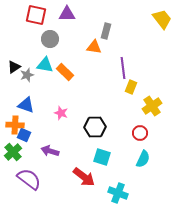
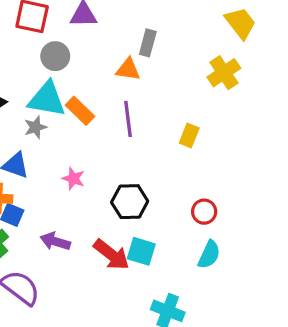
cyan triangle: (45, 65) -> (47, 99), size x1.4
purple line: (123, 68) -> (128, 119), moved
gray star: (27, 75) -> (35, 127), moved
yellow cross: (152, 106) -> (224, 73), moved
red arrow: (84, 177) -> (111, 255), moved

